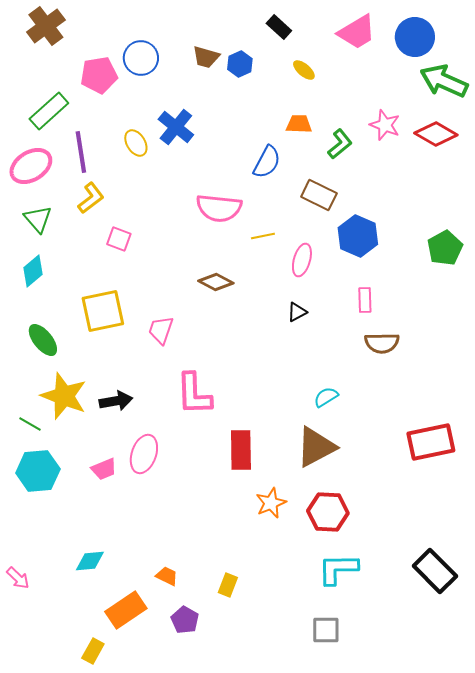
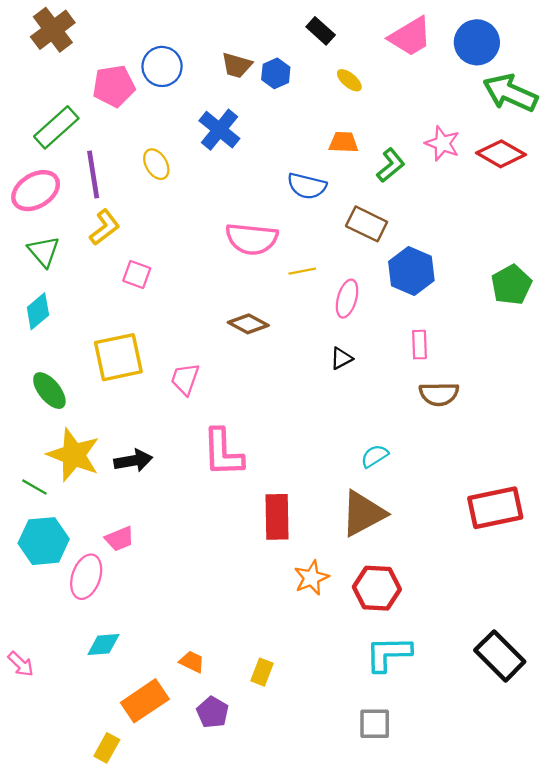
blue cross: (176, 127) -> (219, 130), moved
blue semicircle: (267, 162) -> (307, 186), turned 76
pink ellipse: (144, 454) -> (86, 577), moved

